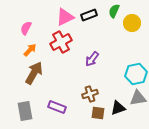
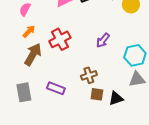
red cross: (61, 42) -> (60, 39), moved
purple arrow: (92, 59) -> (103, 40), moved
black triangle: (118, 108) -> (116, 98), moved

